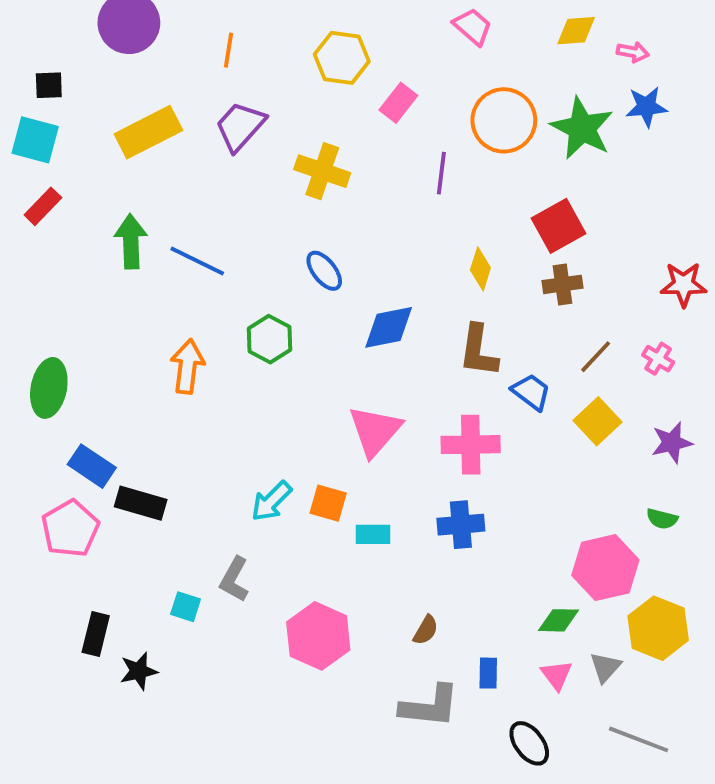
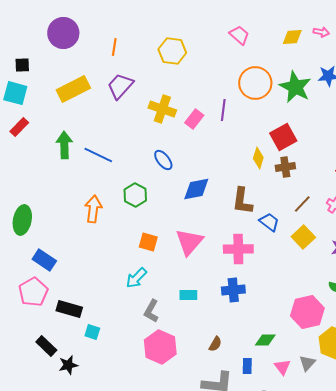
pink arrow: (633, 52) -> (321, 32), moved
pink rectangle: (398, 103) -> (194, 119), moved
yellow diamond: (480, 269) -> (258, 158), moved
black rectangle: (141, 503) -> (69, 309), moved
orange square: (328, 503) -> (148, 242), moved
gray L-shape: (234, 579) -> (151, 311), moved
green diamond: (559, 620) -> (265, 340), moved
black rectangle: (96, 634) -> (46, 346), turned -60

